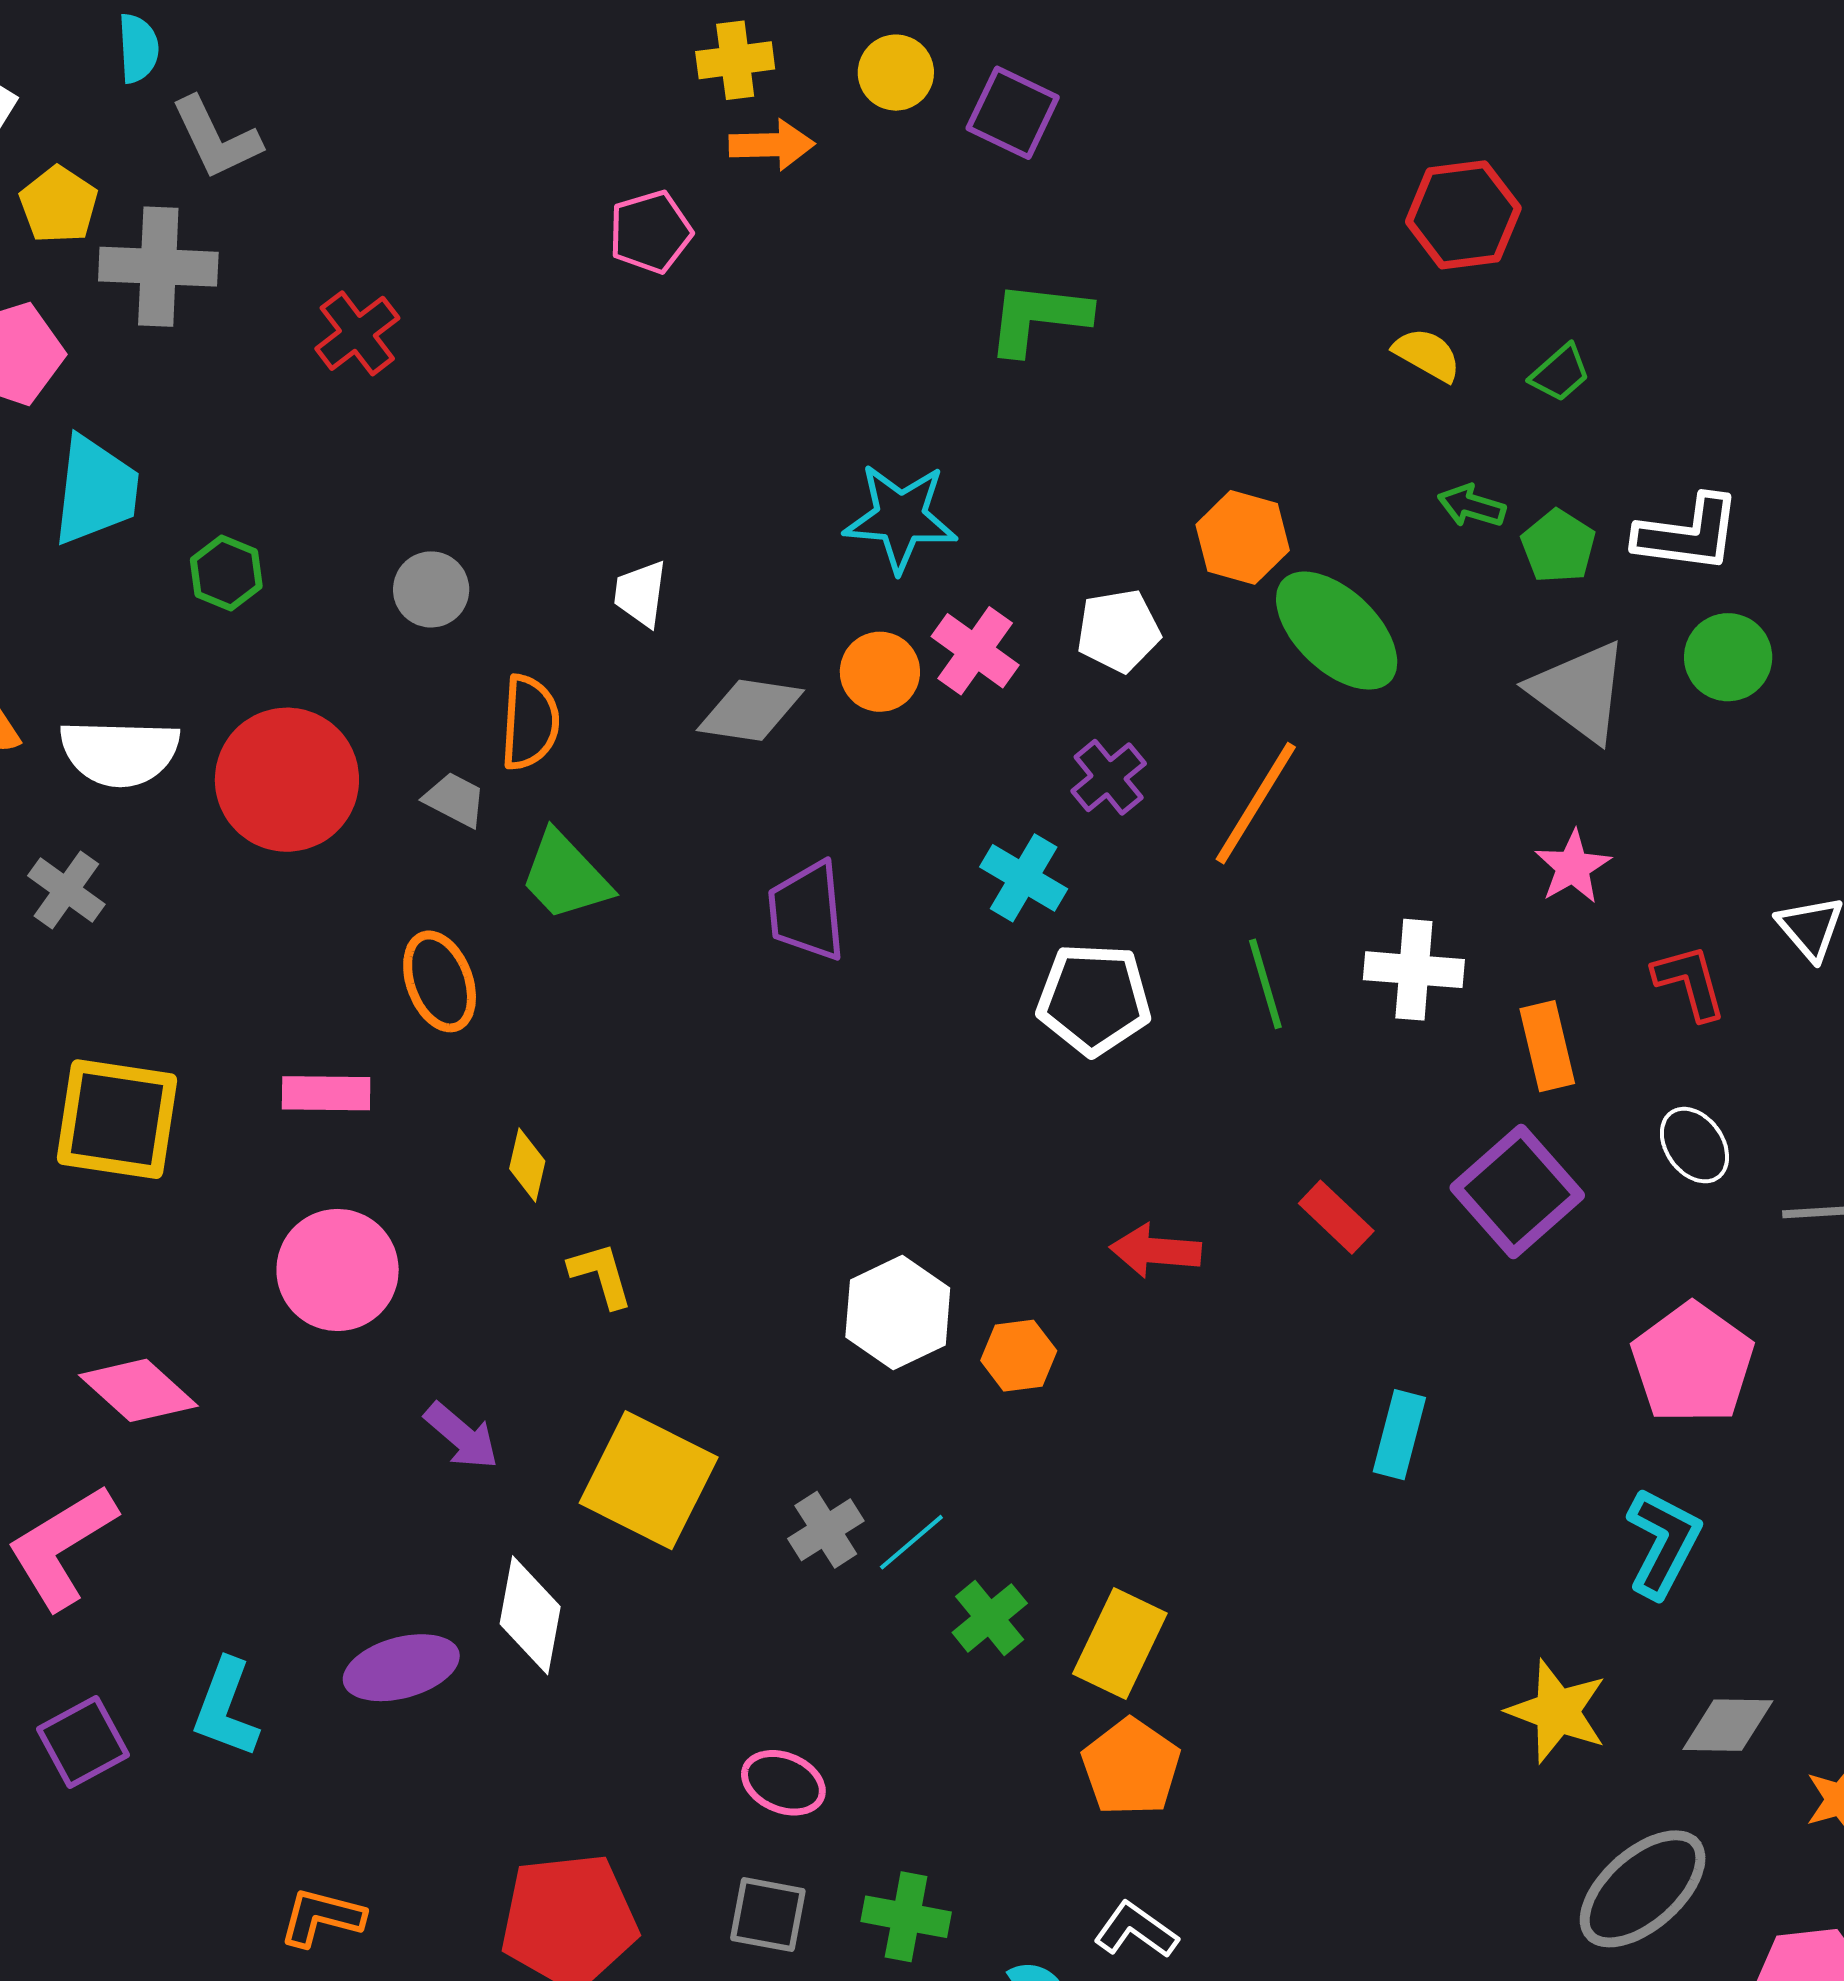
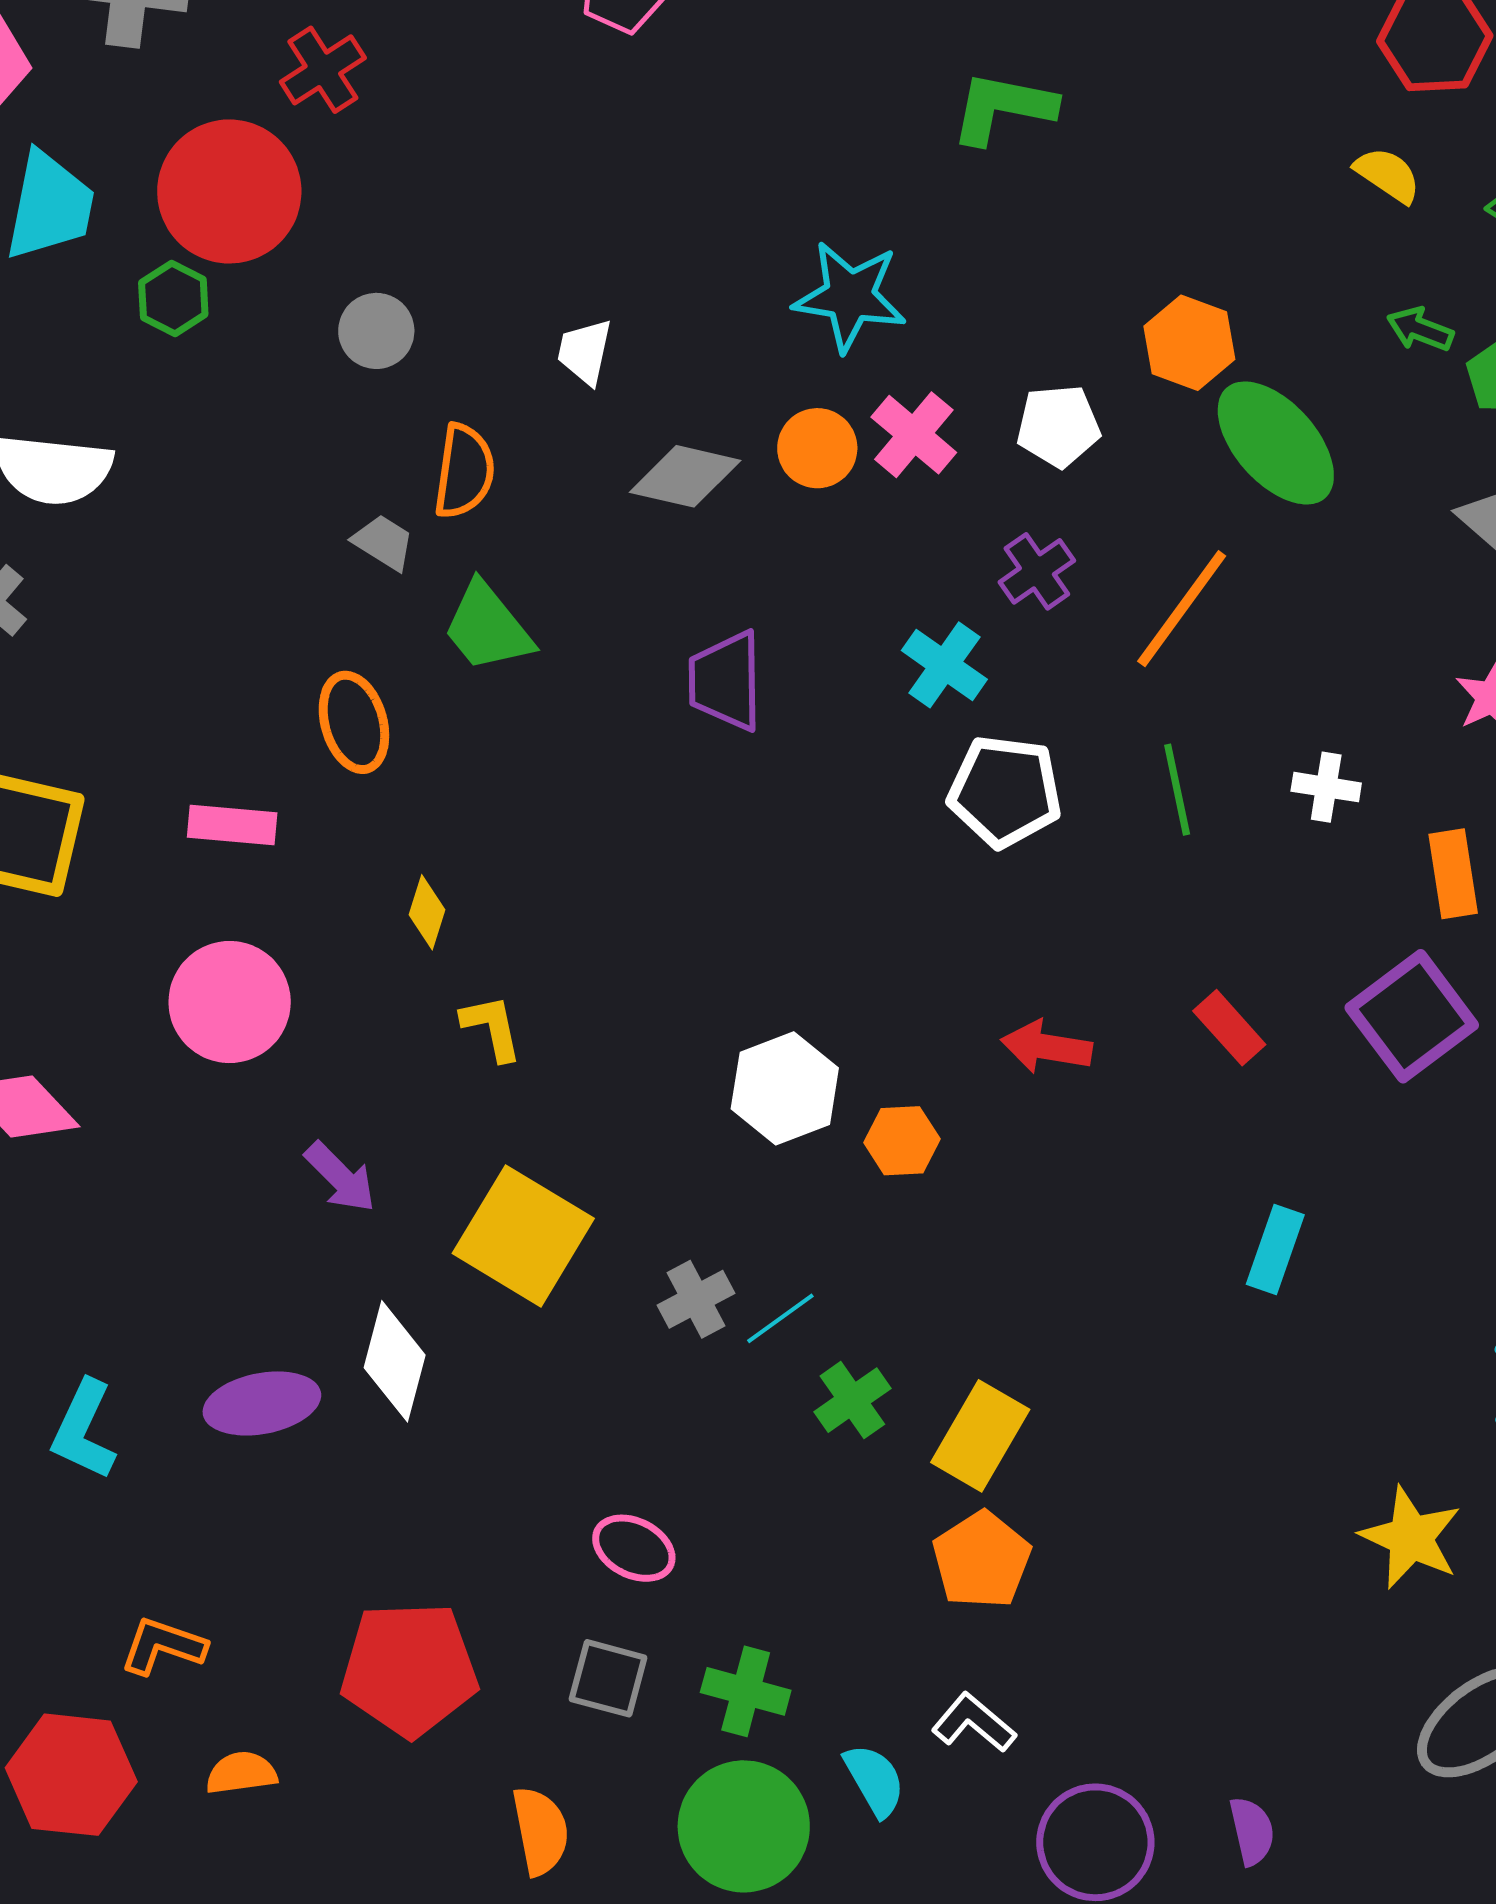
red circle: (287, 780) -> (229, 191), moved
white cross: (1414, 970) -> (1326, 787), size x0.7

